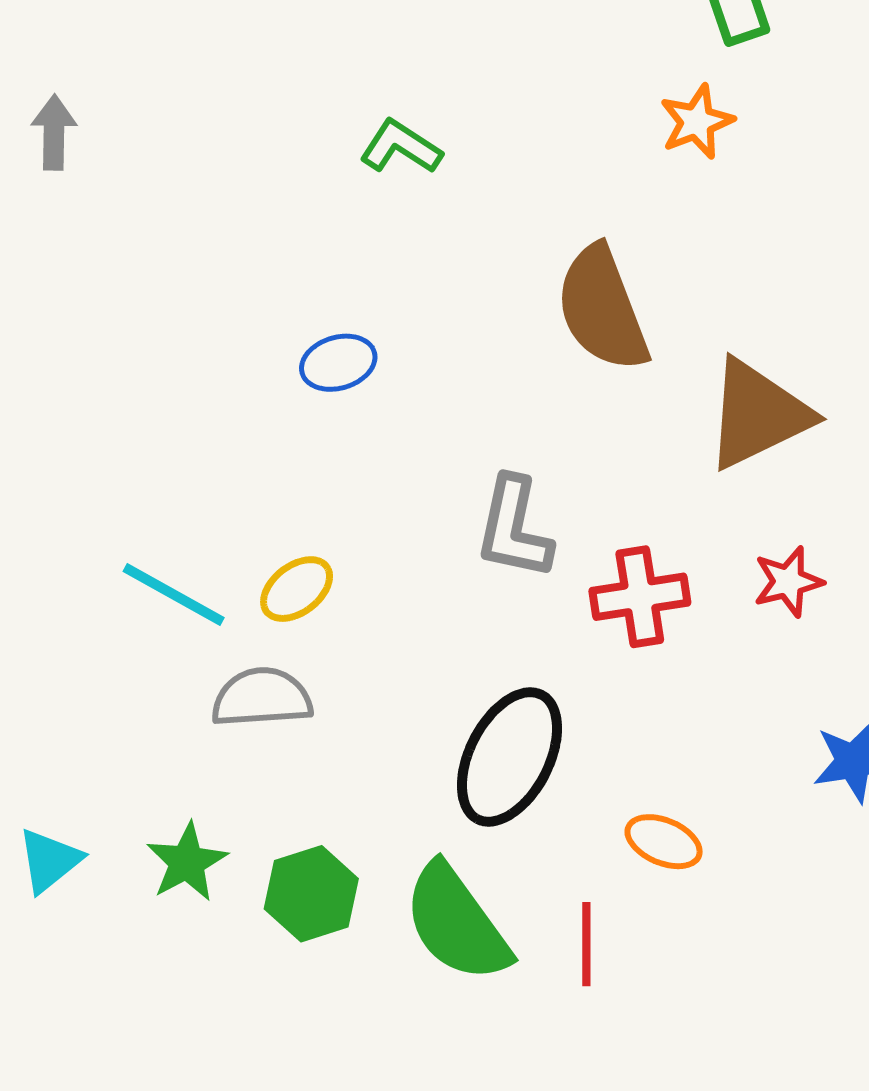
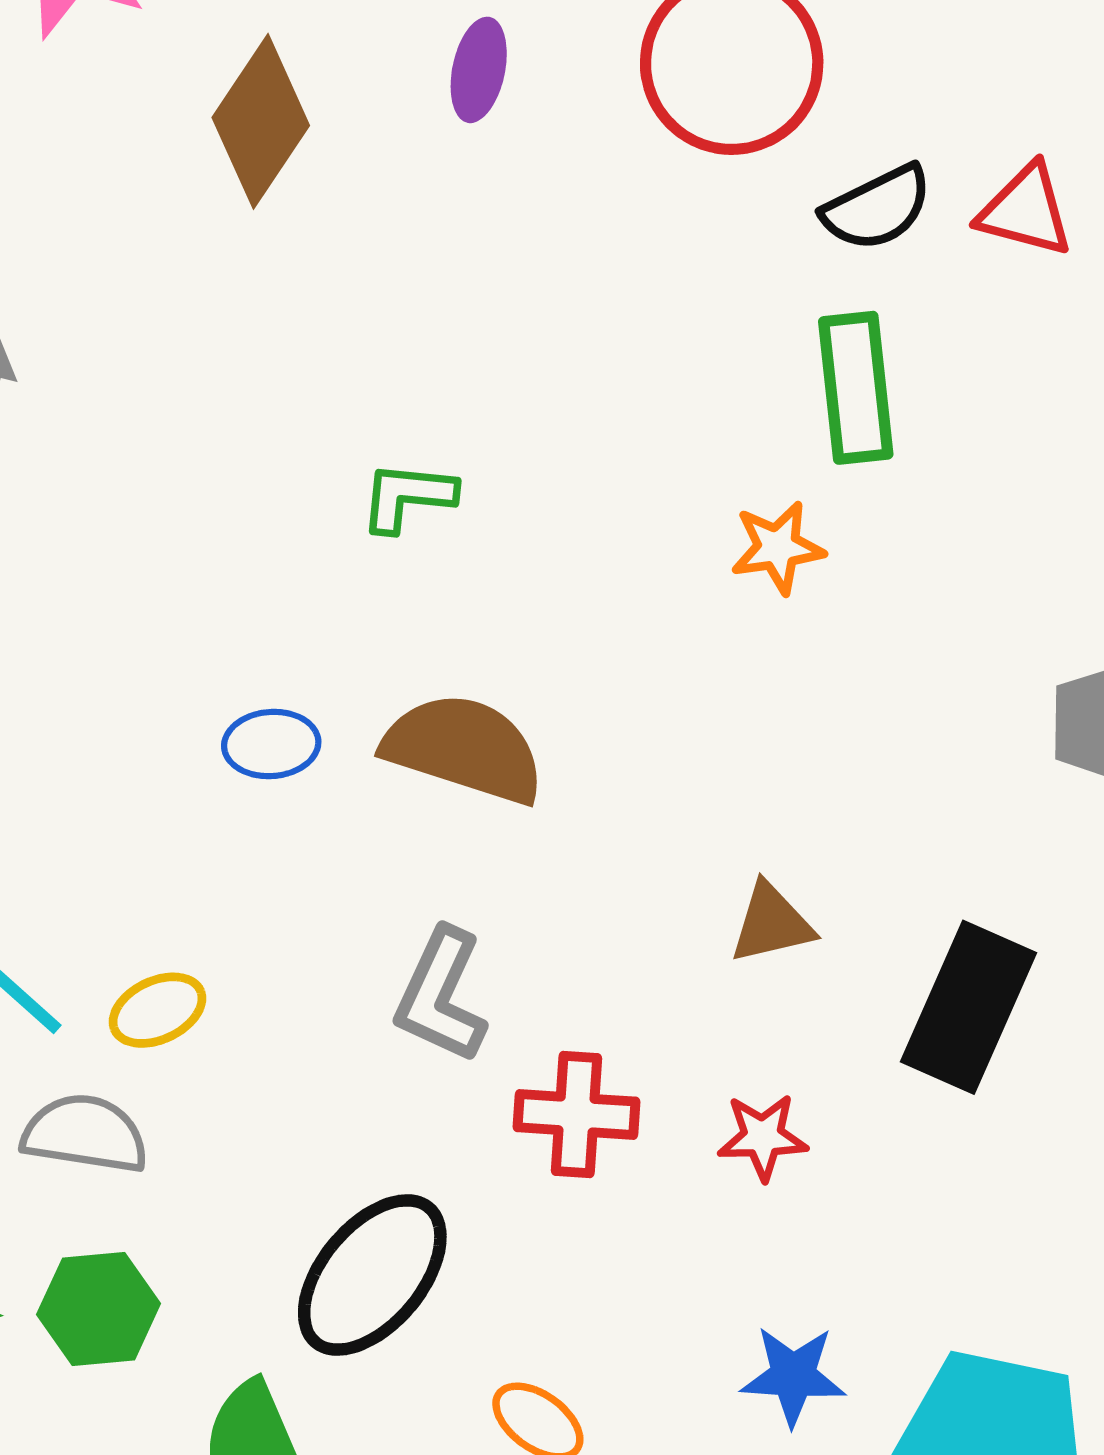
green L-shape: (401, 147) -> (408, 497), turned -40
brown semicircle: (602, 309) -> (464, 748), moved, turned 116
brown triangle: (758, 414) -> (772, 923), size x0.6
green hexagon: (311, 894) -> (99, 1309), moved

